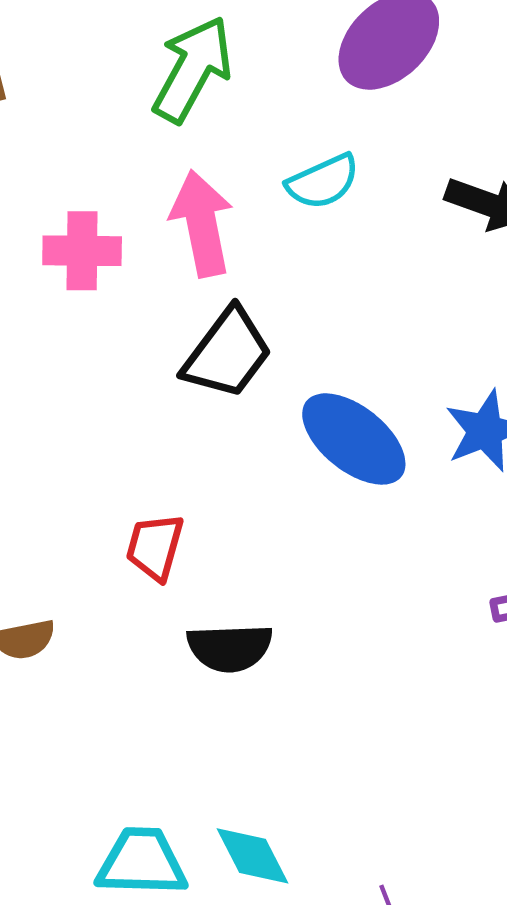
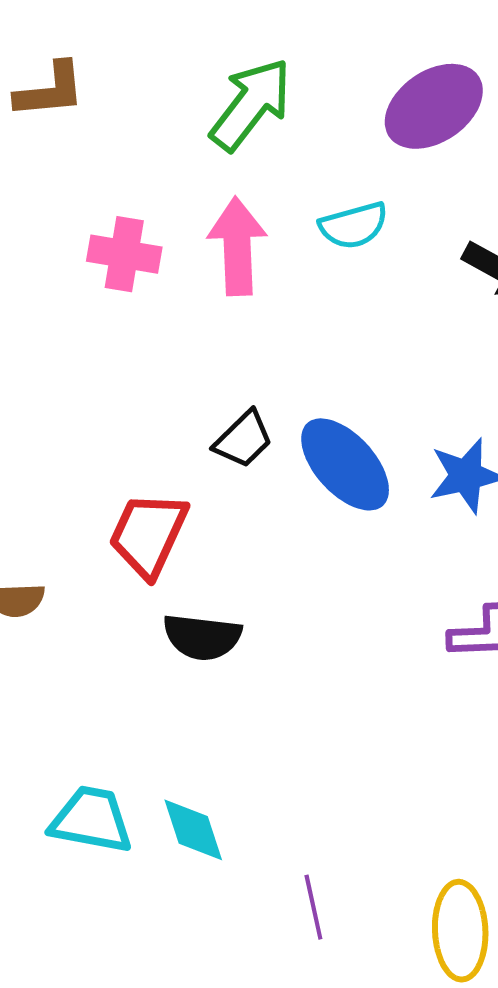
black trapezoid: (227, 353) -> (243, 439), moved, size x0.7
red trapezoid: (155, 547) -> (148, 534), size x1.4

